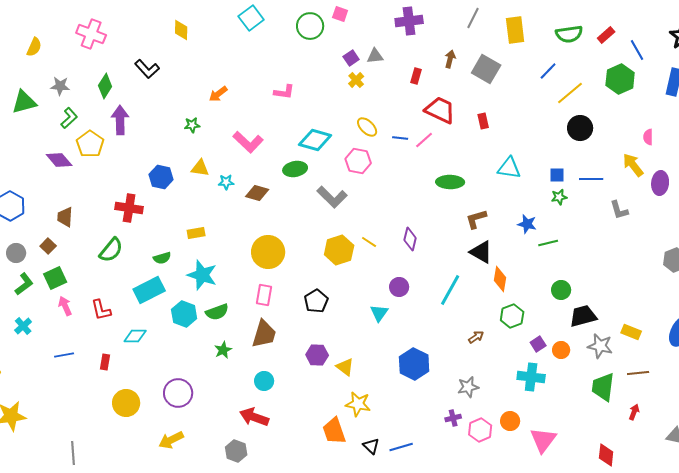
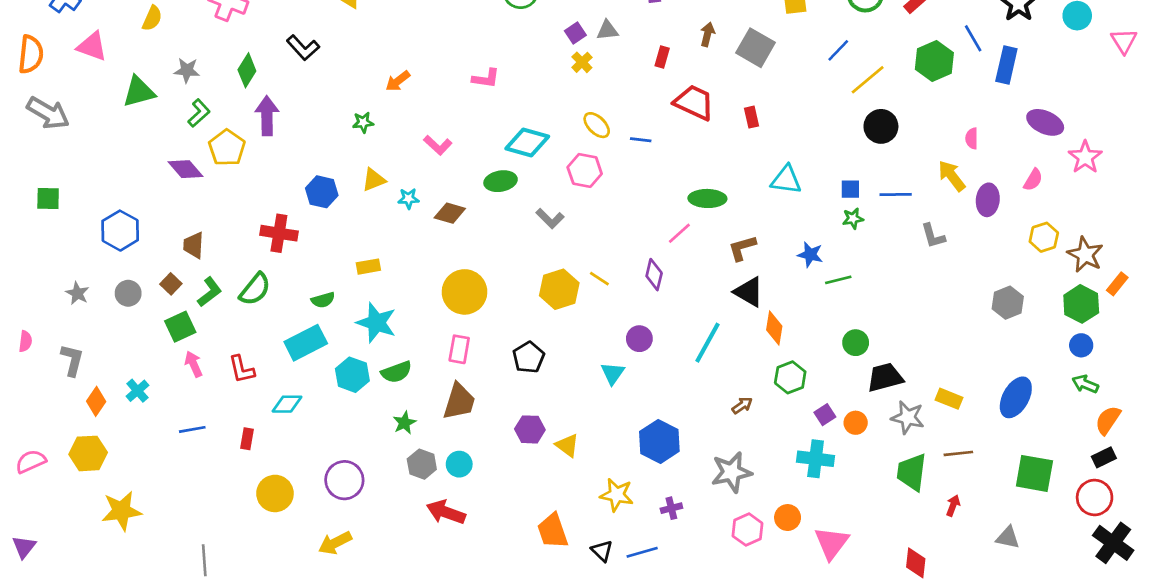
blue line: (637, 50) -> (973, 38), moved
pink line: (424, 140) -> (679, 233), moved
pink L-shape: (248, 142) -> (438, 145), size x0.7
yellow triangle: (200, 168) -> (374, 180), turned -30
gray L-shape: (332, 197) -> (550, 219), size x0.7
green L-shape: (24, 284) -> (210, 292), moved
gray star: (468, 387) -> (731, 472), size x1.4
yellow star: (358, 404) -> (617, 495), moved
purple cross: (453, 418) -> (671, 508), moved
gray hexagon: (236, 451) -> (422, 464), moved

